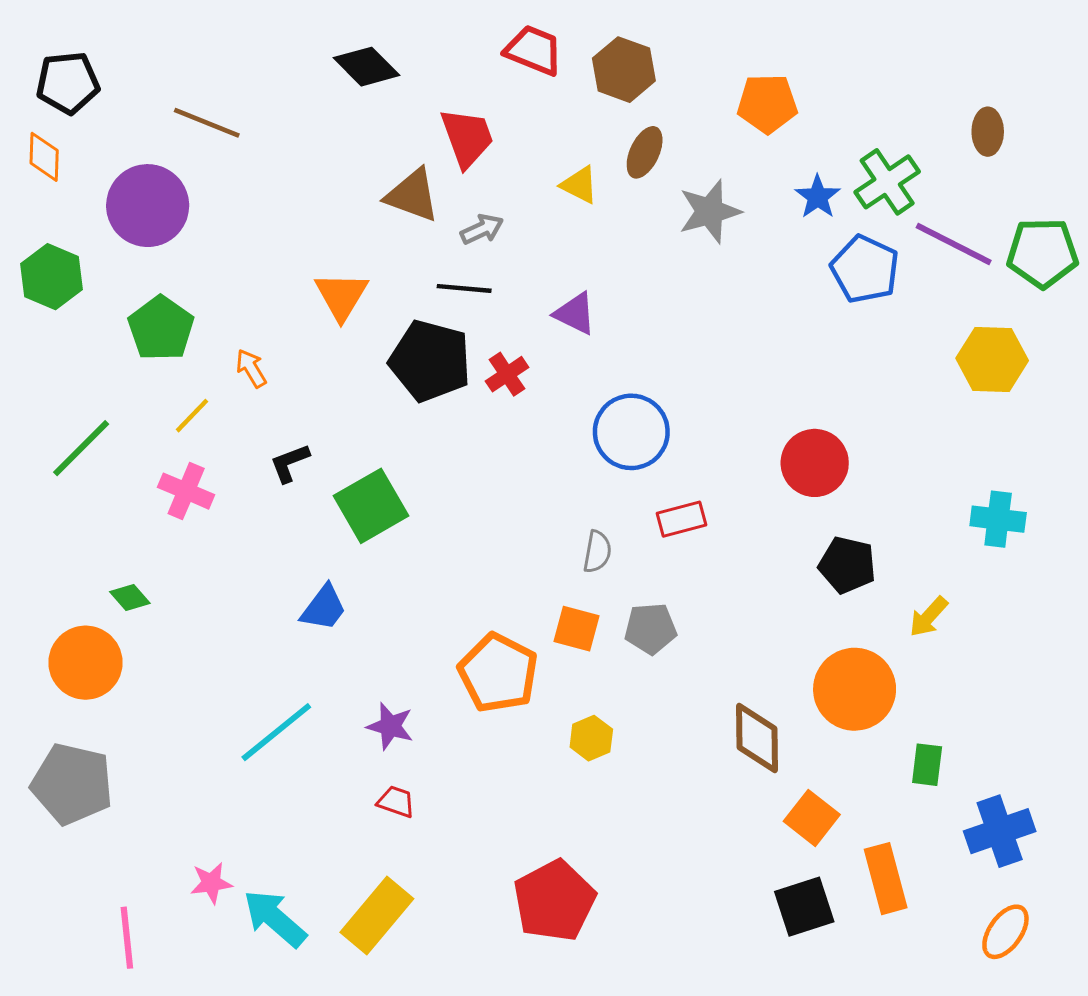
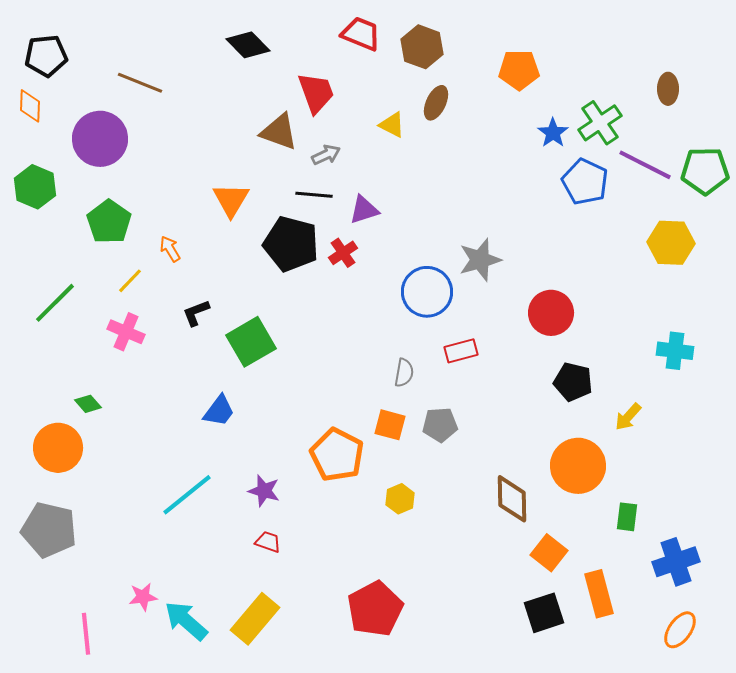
gray star: (710, 212) -> (480, 260), moved
purple triangle: (575, 314) -> (364, 210), moved, turned -44

